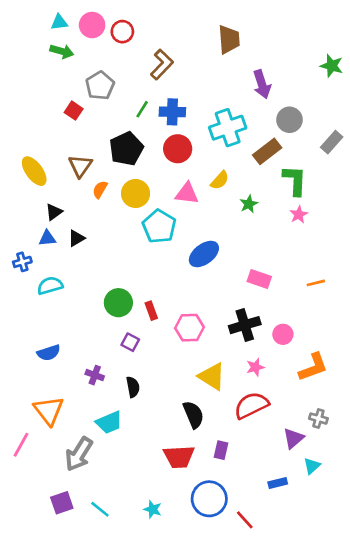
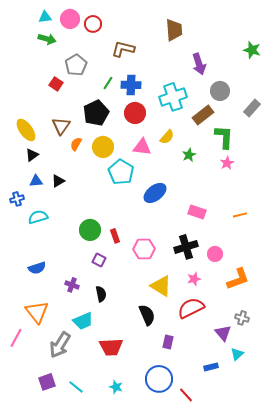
brown L-shape: (162, 64) -> (123, 49), turned -120
black triangle: (54, 212) -> (32, 155), moved
purple triangle: (293, 438) -> (223, 333), turned -30
red trapezoid: (179, 457) -> (111, 347), moved

